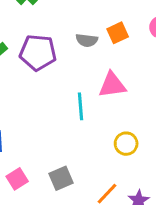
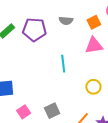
orange square: (118, 33) -> (94, 22), moved
pink triangle: (112, 85) -> (94, 45), moved

